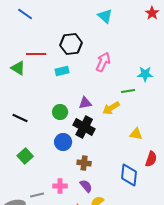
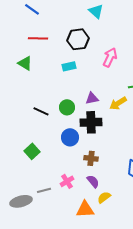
cyan triangle: (105, 16) -> (96, 11), moved
red line: (36, 54) -> (38, 38), moved
black line: (20, 118) -> (41, 111), moved
black cross: (84, 127) -> (91, 122), turned -30
pink cross: (60, 186) -> (67, 181), turned -32

